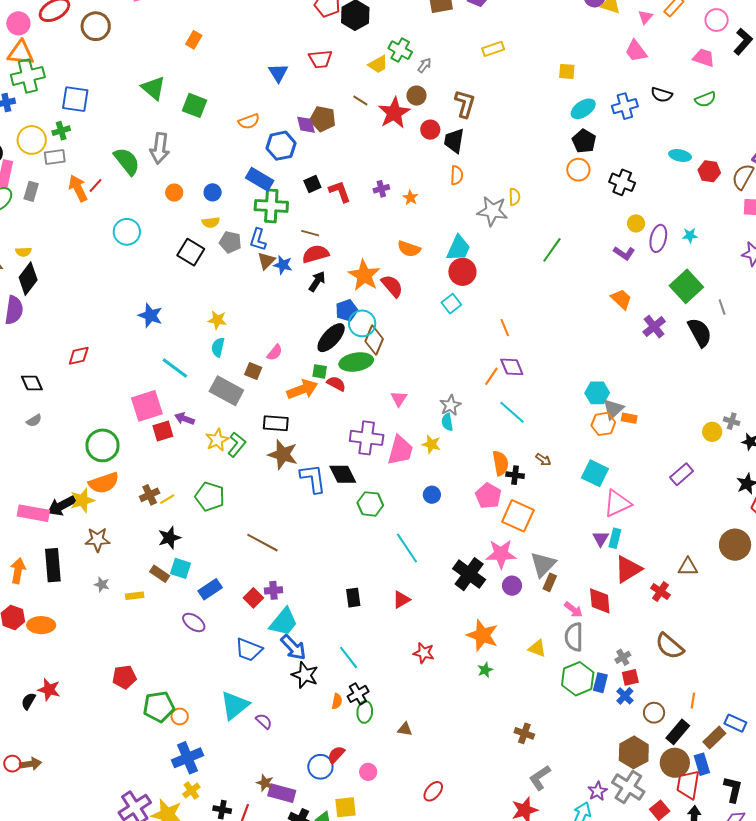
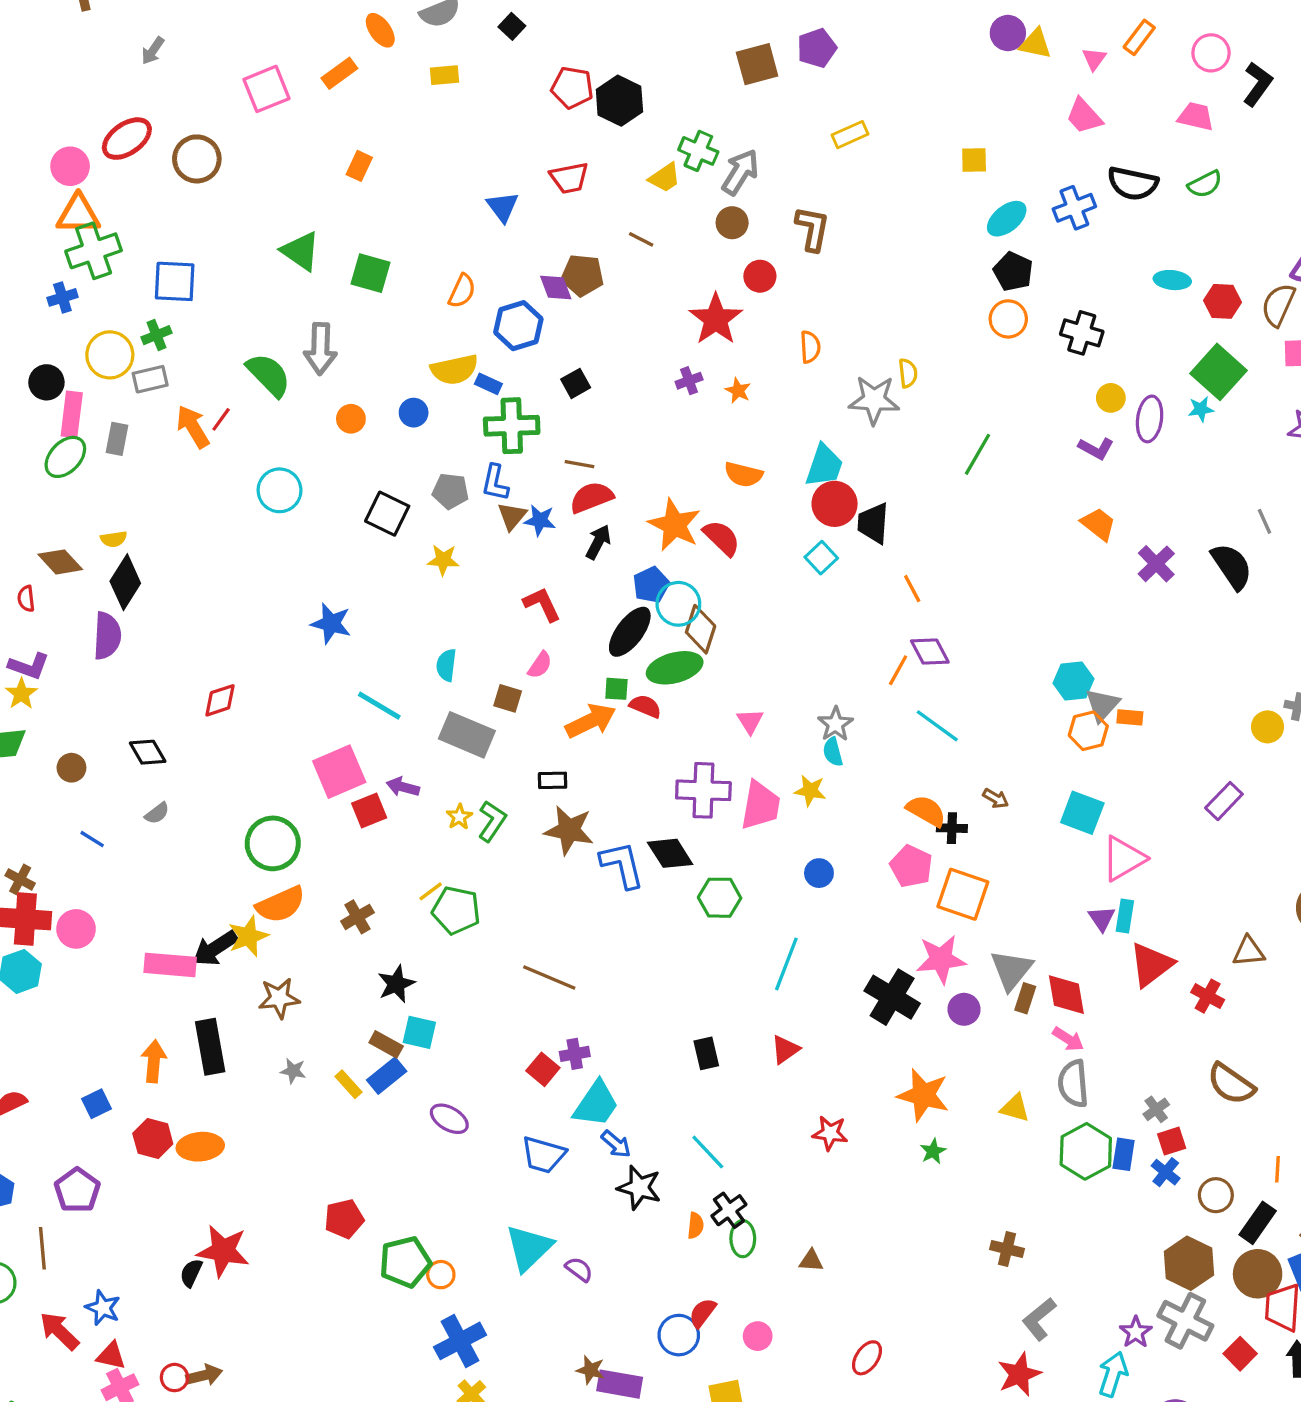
gray arrow: (424, 65) -> (740, 172), size x1.8
black semicircle: (662, 95) -> (1133, 183), size x1.4
red star: (394, 113) -> (716, 319), moved
orange semicircle: (249, 121) -> (462, 291), turned -40
black trapezoid: (454, 141) -> (873, 523), moved
blue rectangle: (260, 179) -> (488, 384), size x0.6
red L-shape: (340, 192) -> (542, 604), moved
yellow semicircle: (211, 222) -> (454, 370), moved, size x1.6
green square: (686, 286) -> (1218, 372), moved
yellow star: (217, 320) -> (443, 560), moved
black rectangle: (276, 423) -> (553, 780), size x0.7
yellow star: (217, 440) -> (459, 817), size x0.7
orange semicircle: (500, 463) -> (926, 811), turned -45
yellow line: (167, 499) -> (431, 891), moved
cyan line: (407, 548) -> (786, 964), turned 60
blue rectangle: (210, 589) -> (387, 1076), moved
yellow rectangle: (135, 596) -> (349, 1084), turned 60
red diamond: (600, 601) -> (1066, 995), moved
blue arrow: (293, 647) -> (616, 1144), size x0.7
red star: (49, 690) -> (223, 1251), size x1.4

